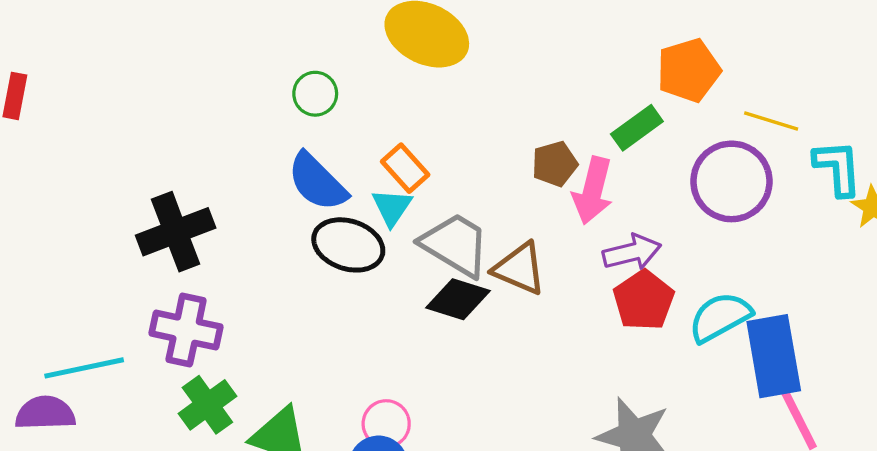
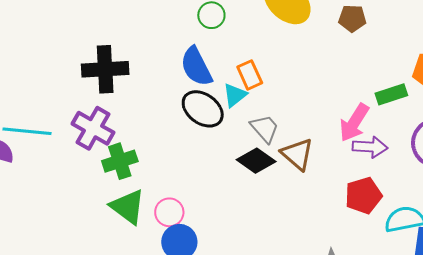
brown pentagon: (555, 164) -> (352, 18), moved
gray trapezoid: (455, 245) -> (265, 128), size x0.7
purple arrow: (632, 252) -> (370, 147), moved
green cross: (207, 405) -> (120, 161), moved
pink circle: (386, 424) -> (169, 212), moved

